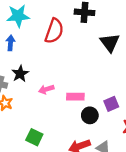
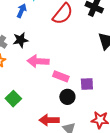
pink arrow: (46, 89) -> (38, 61), size x1.5
purple square: (111, 104) -> (87, 84), moved

